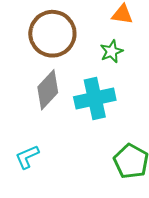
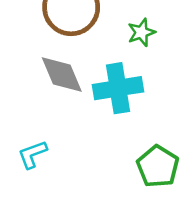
gray diamond: (48, 90) -> (62, 75), turned -69

